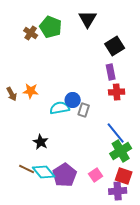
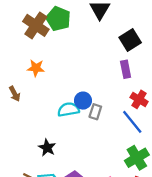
brown cross: (31, 33) -> (36, 25), size x1.6
orange star: (31, 91) -> (36, 68), moved
red cross: (117, 92) -> (139, 99), moved, turned 35
blue line: (116, 133) -> (132, 122), moved

